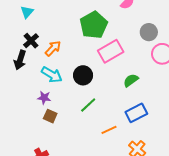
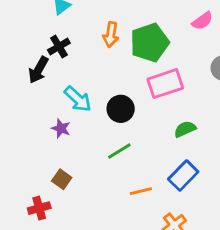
orange arrow: (53, 48) -> (111, 35), moved, turned 132
blue rectangle: (136, 113) -> (183, 175), turned -30
brown square: (50, 116) -> (62, 179), moved

